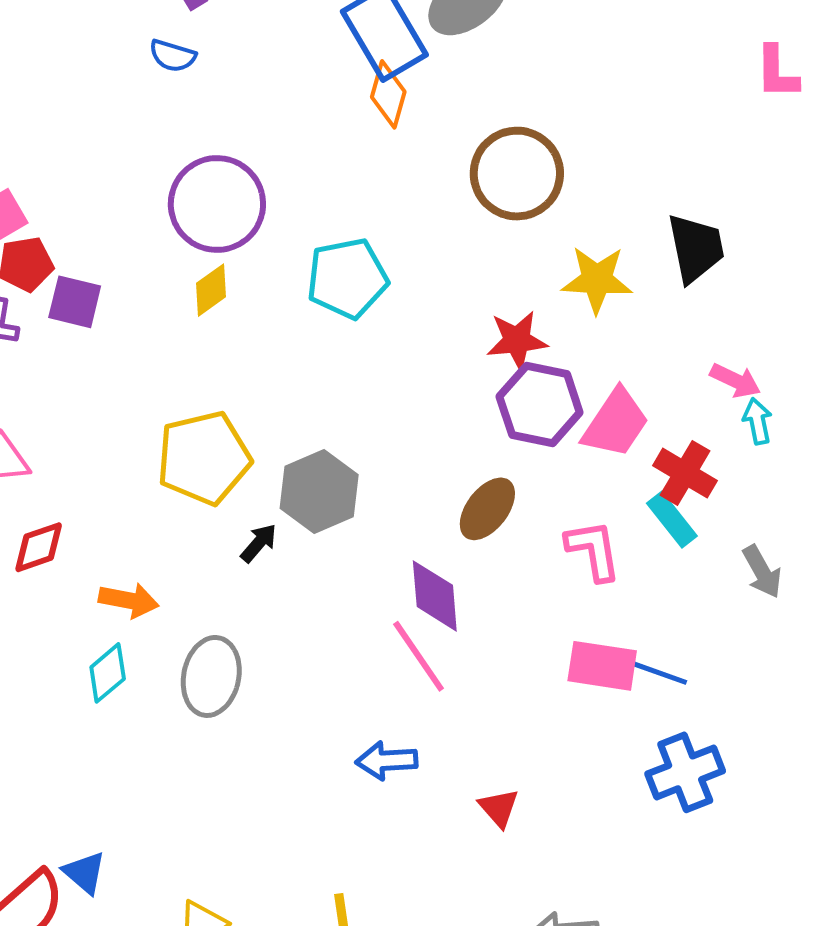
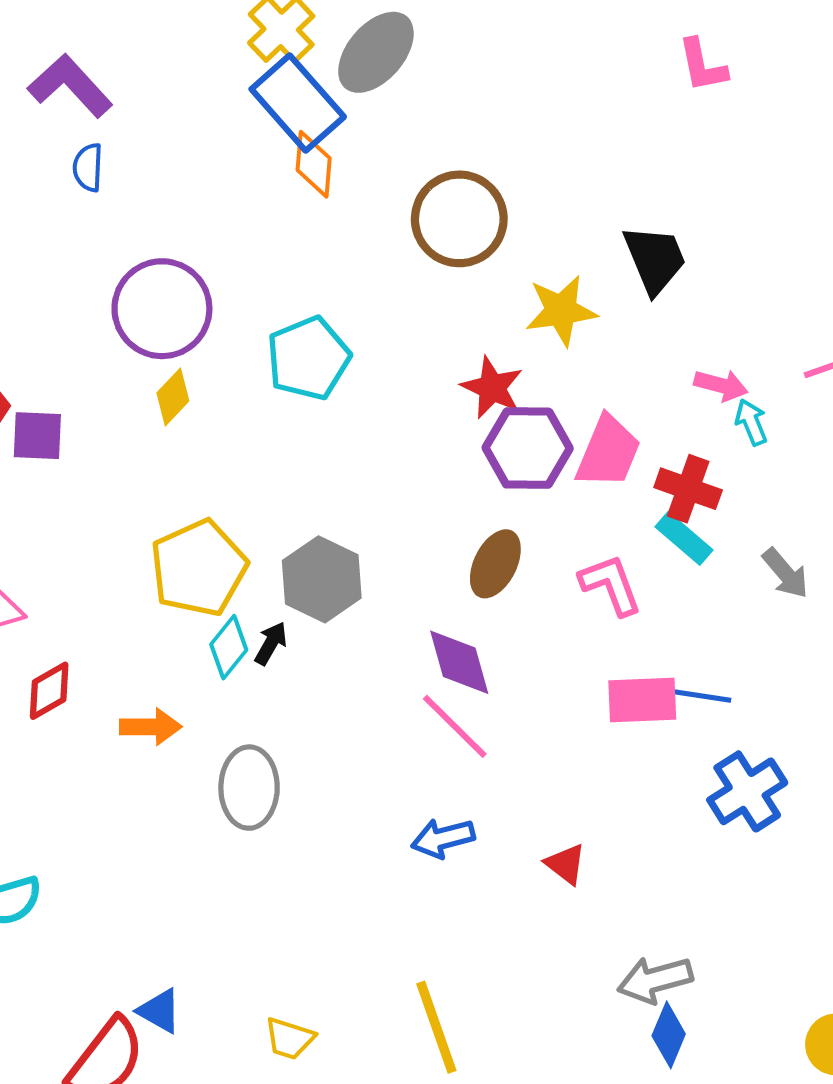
blue semicircle: (173, 56) -> (88, 167), turned 87
red star: (517, 340) -> (492, 388), turned -30
cyan diamond: (108, 673) -> (229, 647), moved

